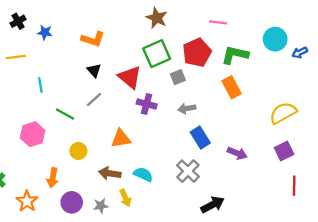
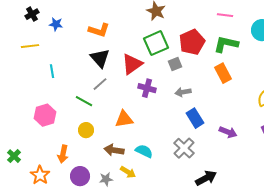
pink line: (218, 22) -> (225, 15), moved
black triangle: (94, 70) -> (100, 58), size x1.5
red triangle: (130, 77) -> (132, 64), turned 45
green line: (65, 114) -> (84, 101), moved
yellow arrow: (125, 198) -> (128, 172), turned -35

